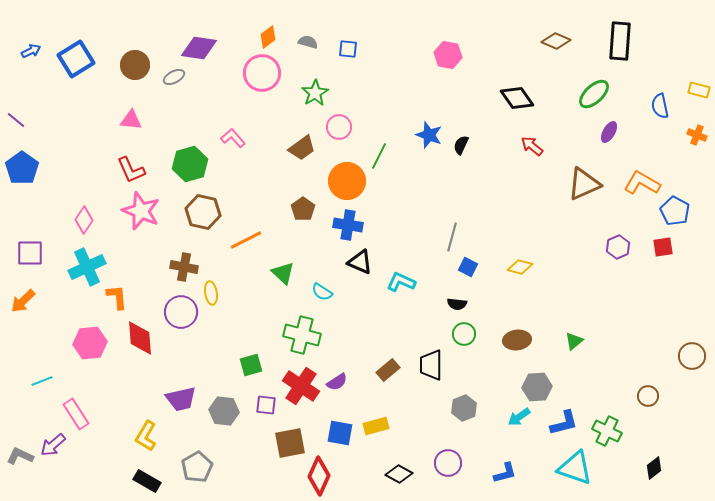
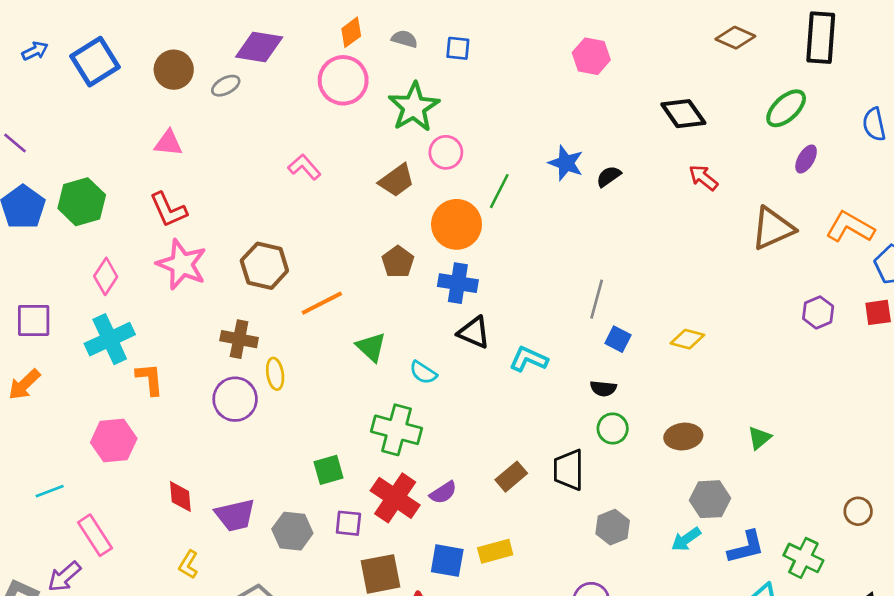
green star: (315, 93) -> (414, 107), size x1.4
black semicircle: (461, 145) -> (609, 176), turned 30
green hexagon: (190, 164) -> (82, 202), moved
red diamond: (140, 338) -> (180, 497), moved, size x0.7
yellow L-shape: (146, 436) -> (188, 565), size x0.7

